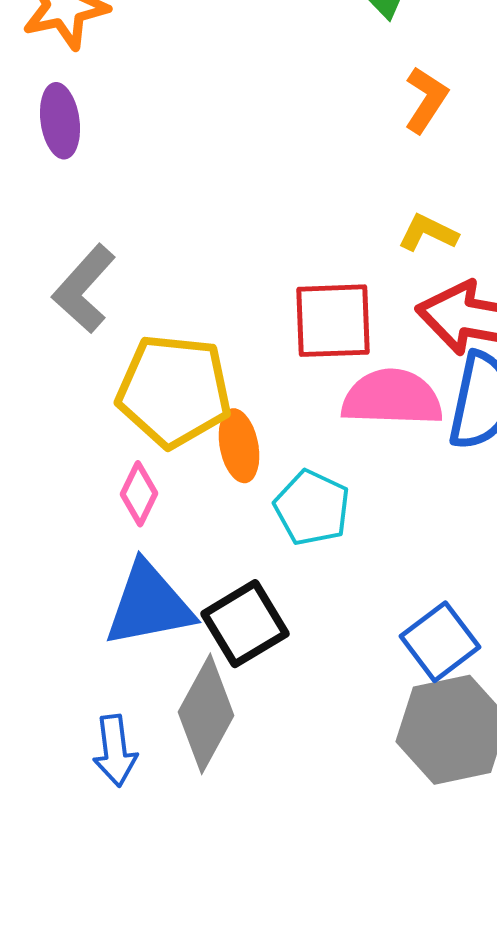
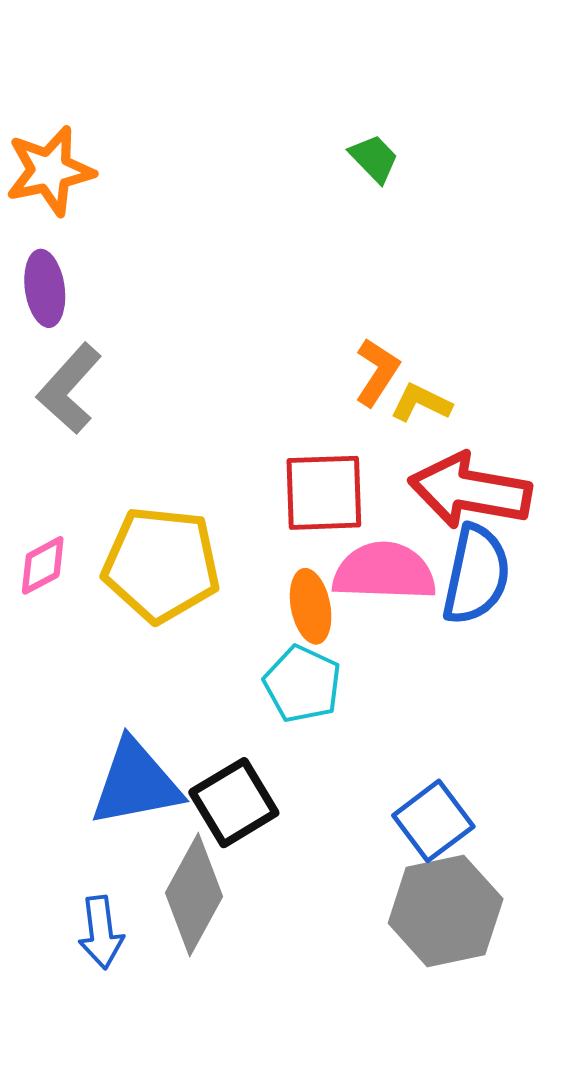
orange L-shape: (426, 100) -> (377, 372), moved
gray L-shape: (84, 289) -> (69, 389), moved
orange ellipse: (239, 446) -> (311, 606), moved
pink diamond: (139, 494) -> (43, 565), moved, turned 36

